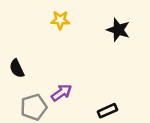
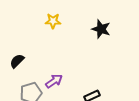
black semicircle: (17, 68) -> (17, 61), turned 70

